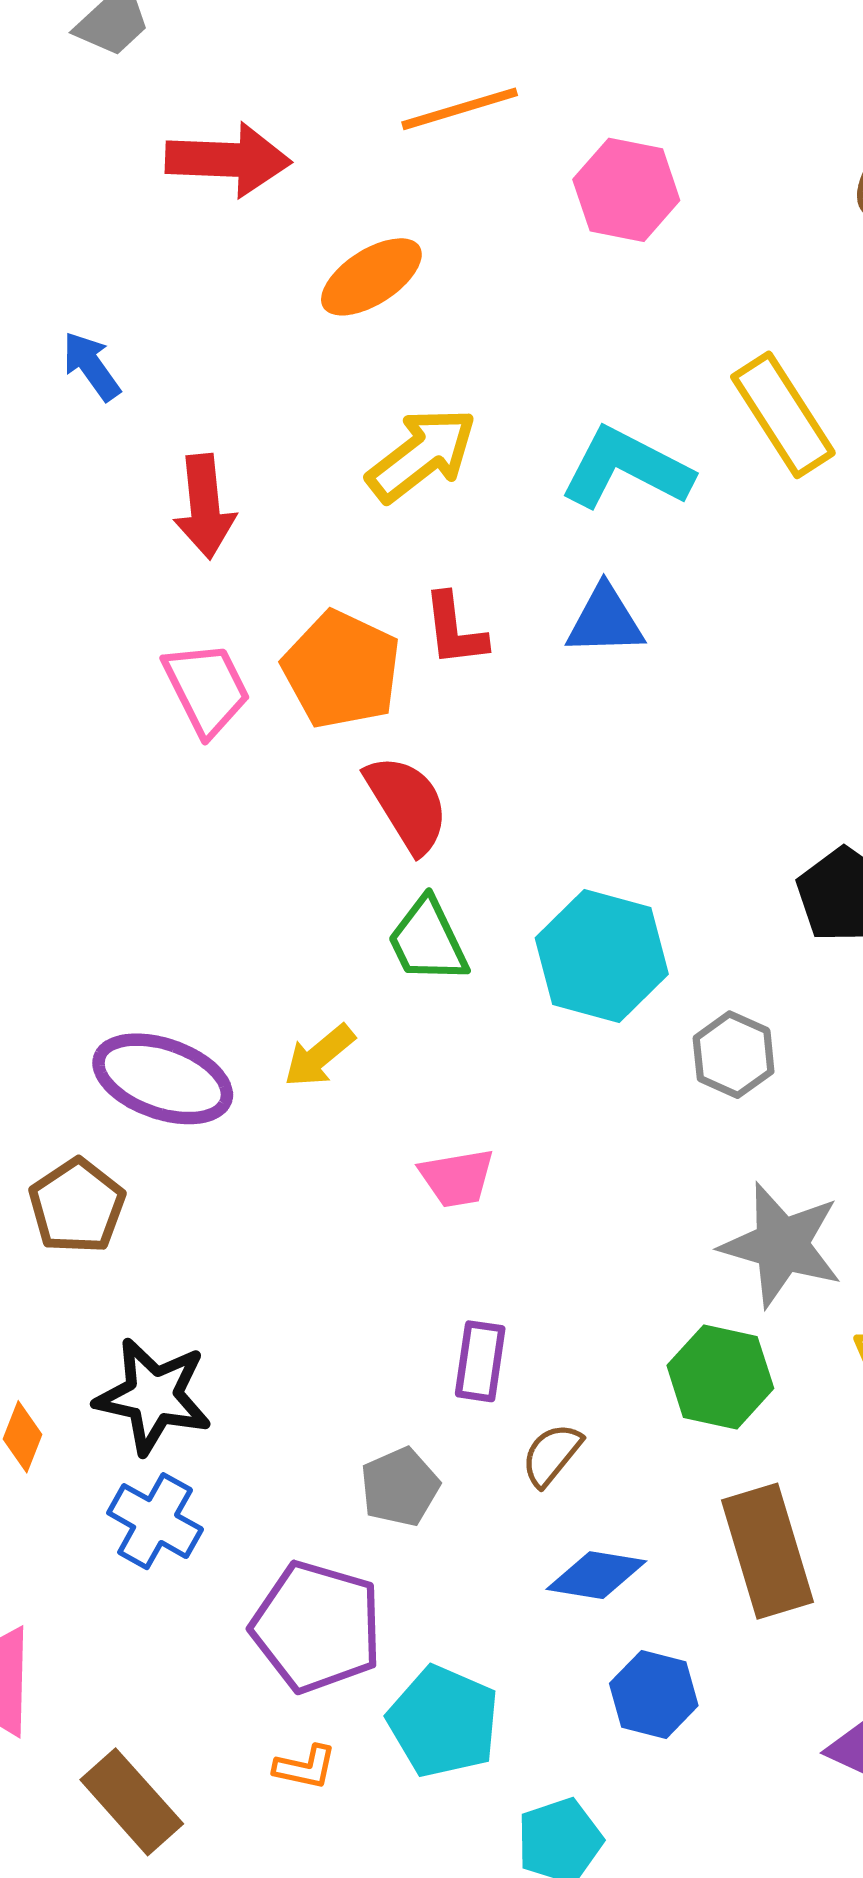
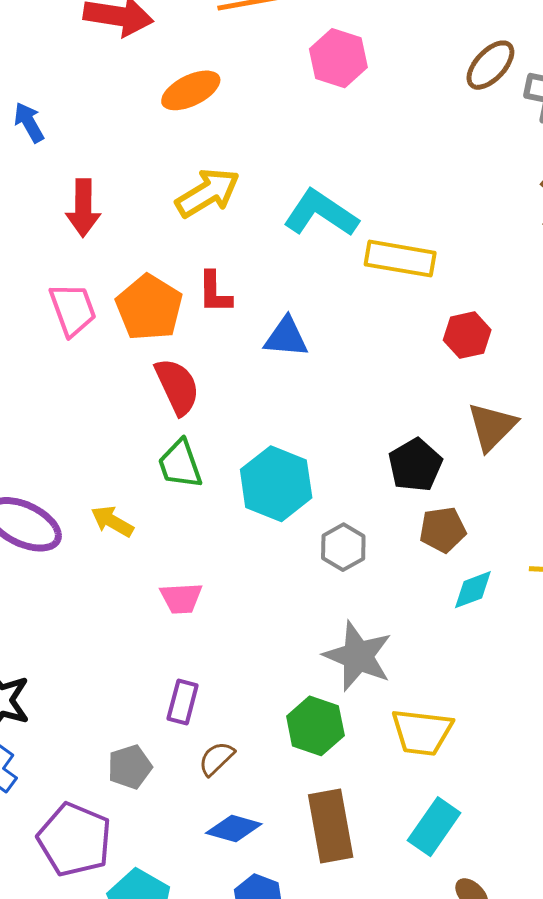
yellow rectangle: (783, 415) -> (400, 259), moved, turned -54
blue triangle: (605, 621) -> (286, 337), moved
yellow arrow: (319, 1056) -> (112, 521), turned 63

